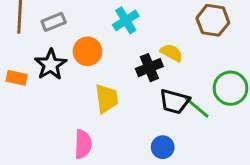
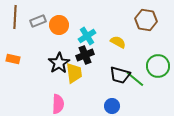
cyan cross: (126, 20) -> (87, 36), moved
orange circle: (87, 51) -> (59, 25), moved
black star: (51, 65) -> (59, 63), moved
black cross: (149, 68) -> (85, 55), moved

